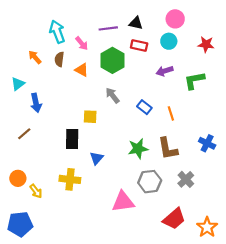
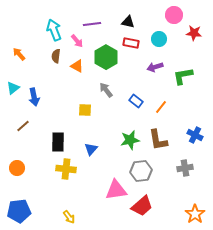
pink circle: (175, 19) -> (174, 15), moved
purple line: (108, 28) -> (92, 24), moved
red star: (206, 44) -> (194, 33), moved
orange arrow: (35, 57) -> (19, 54), moved
cyan triangle: (18, 84) -> (13, 88), moved
orange line: (171, 113) -> (161, 107), turned 56
black rectangle: (72, 139) -> (58, 142), moved
gray cross: (186, 179) -> (185, 168), moved, turned 35
yellow arrow: (36, 191) -> (69, 217), moved
red trapezoid: (174, 219) -> (142, 206), moved

